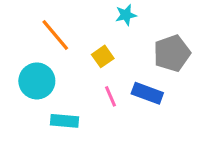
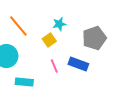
cyan star: (126, 15) -> (59, 24), moved

